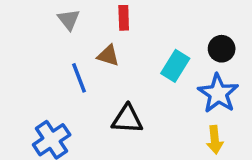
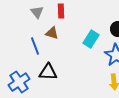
gray triangle: (69, 20) -> (37, 12), moved
black triangle: (127, 119) -> (48, 72), moved

